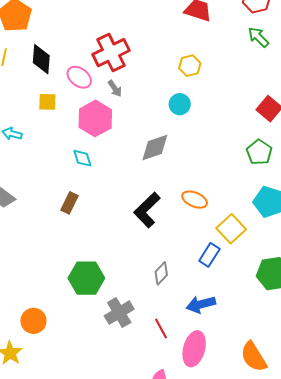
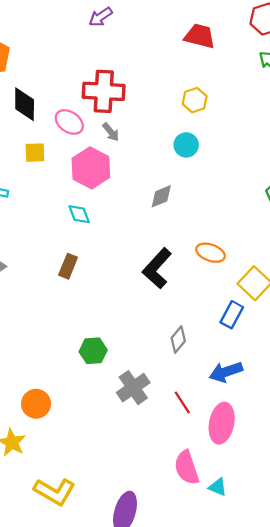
red cross: (111, 53) -> (104, 91), turned 33
gray diamond: (155, 147) -> (161, 196), size x0.7
green hexagon: (86, 278) -> (93, 351), size x0.7

